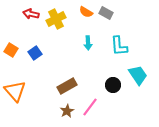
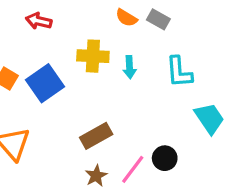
yellow cross: (56, 19) -> (93, 56), moved, turned 30
blue square: (35, 53) -> (45, 83), size x1.6
black circle: (113, 85) -> (165, 158), moved

